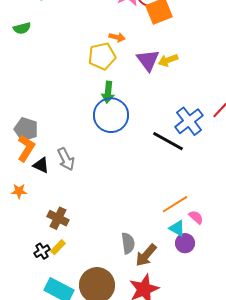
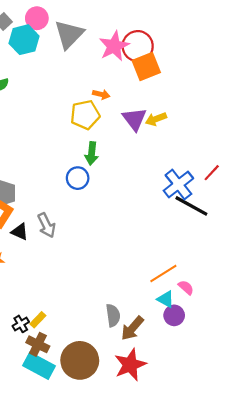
blue circle: (111, 115) -> (78, 178), moved, size x0.6
black line: (168, 141) -> (191, 206), moved
brown cross: (58, 218) -> (38, 344), moved

